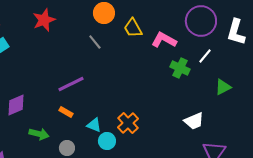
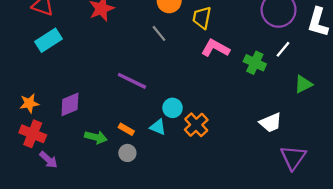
yellow trapezoid: (133, 28) -> (202, 18), turned 40
pink L-shape: (164, 40) -> (215, 48), moved
purple line: (71, 84) -> (132, 81), turned 52
orange rectangle: (66, 112) -> (126, 129), moved
cyan circle: (107, 141) -> (173, 108), moved

